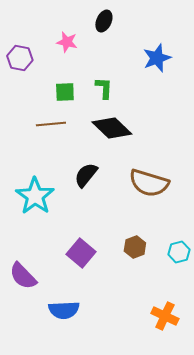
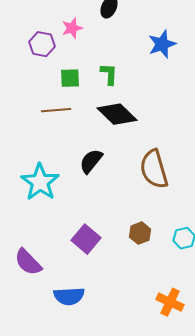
pink star: (67, 42) -> (72, 28), turned -30
purple hexagon: (20, 58) -> (42, 44), moved
brown semicircle: (149, 183) -> (154, 169), turned 57

